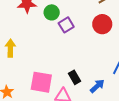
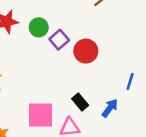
red circle: (102, 24) -> (86, 51), moved

